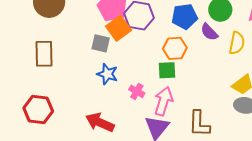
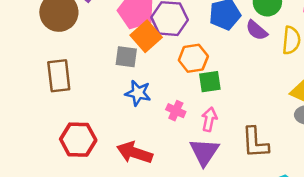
orange hexagon: (175, 48) -> (193, 58), moved
pink arrow: (164, 101) -> (209, 119), size x0.7
red hexagon: (38, 110) -> (78, 140), moved

